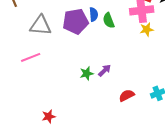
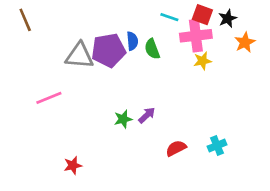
gray triangle: (41, 25) -> (79, 56), moved
red star: (49, 116) -> (73, 165), moved

